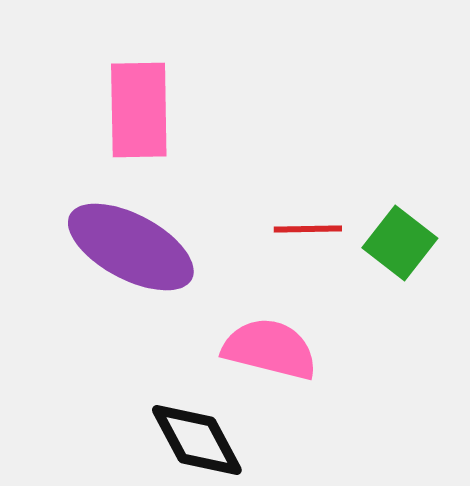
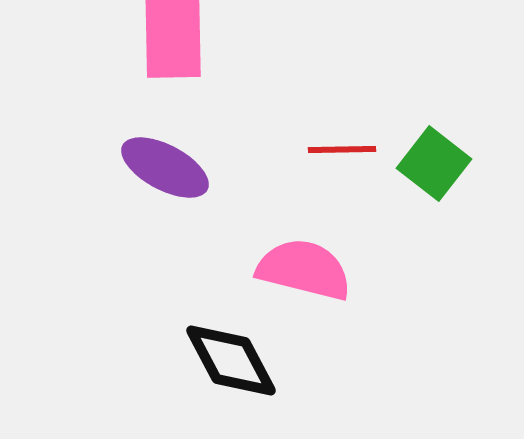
purple ellipse: (131, 247) -> (165, 168), size x0.7

